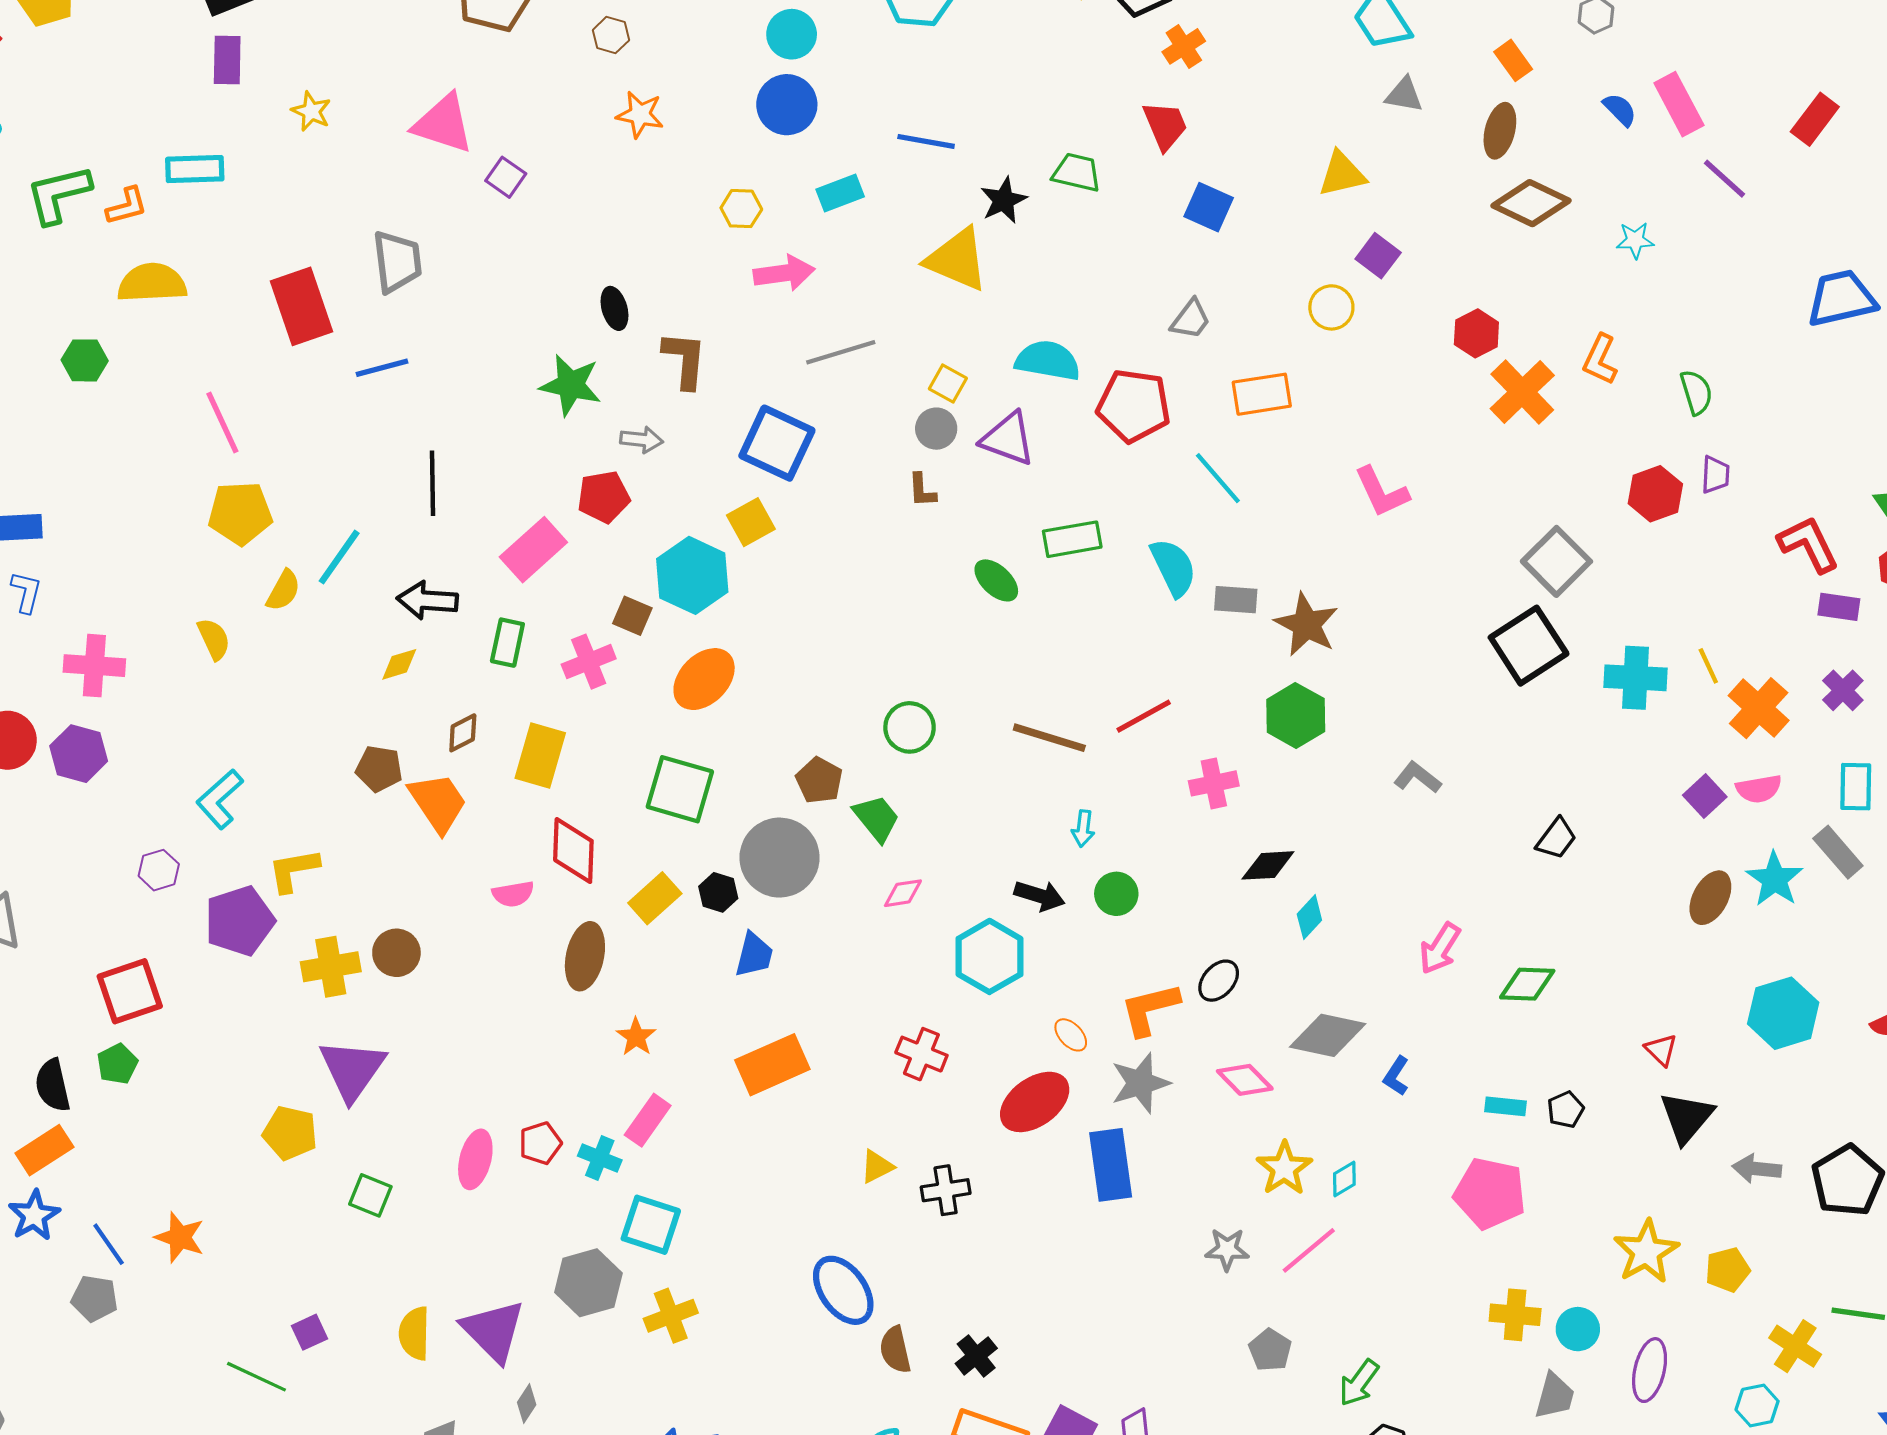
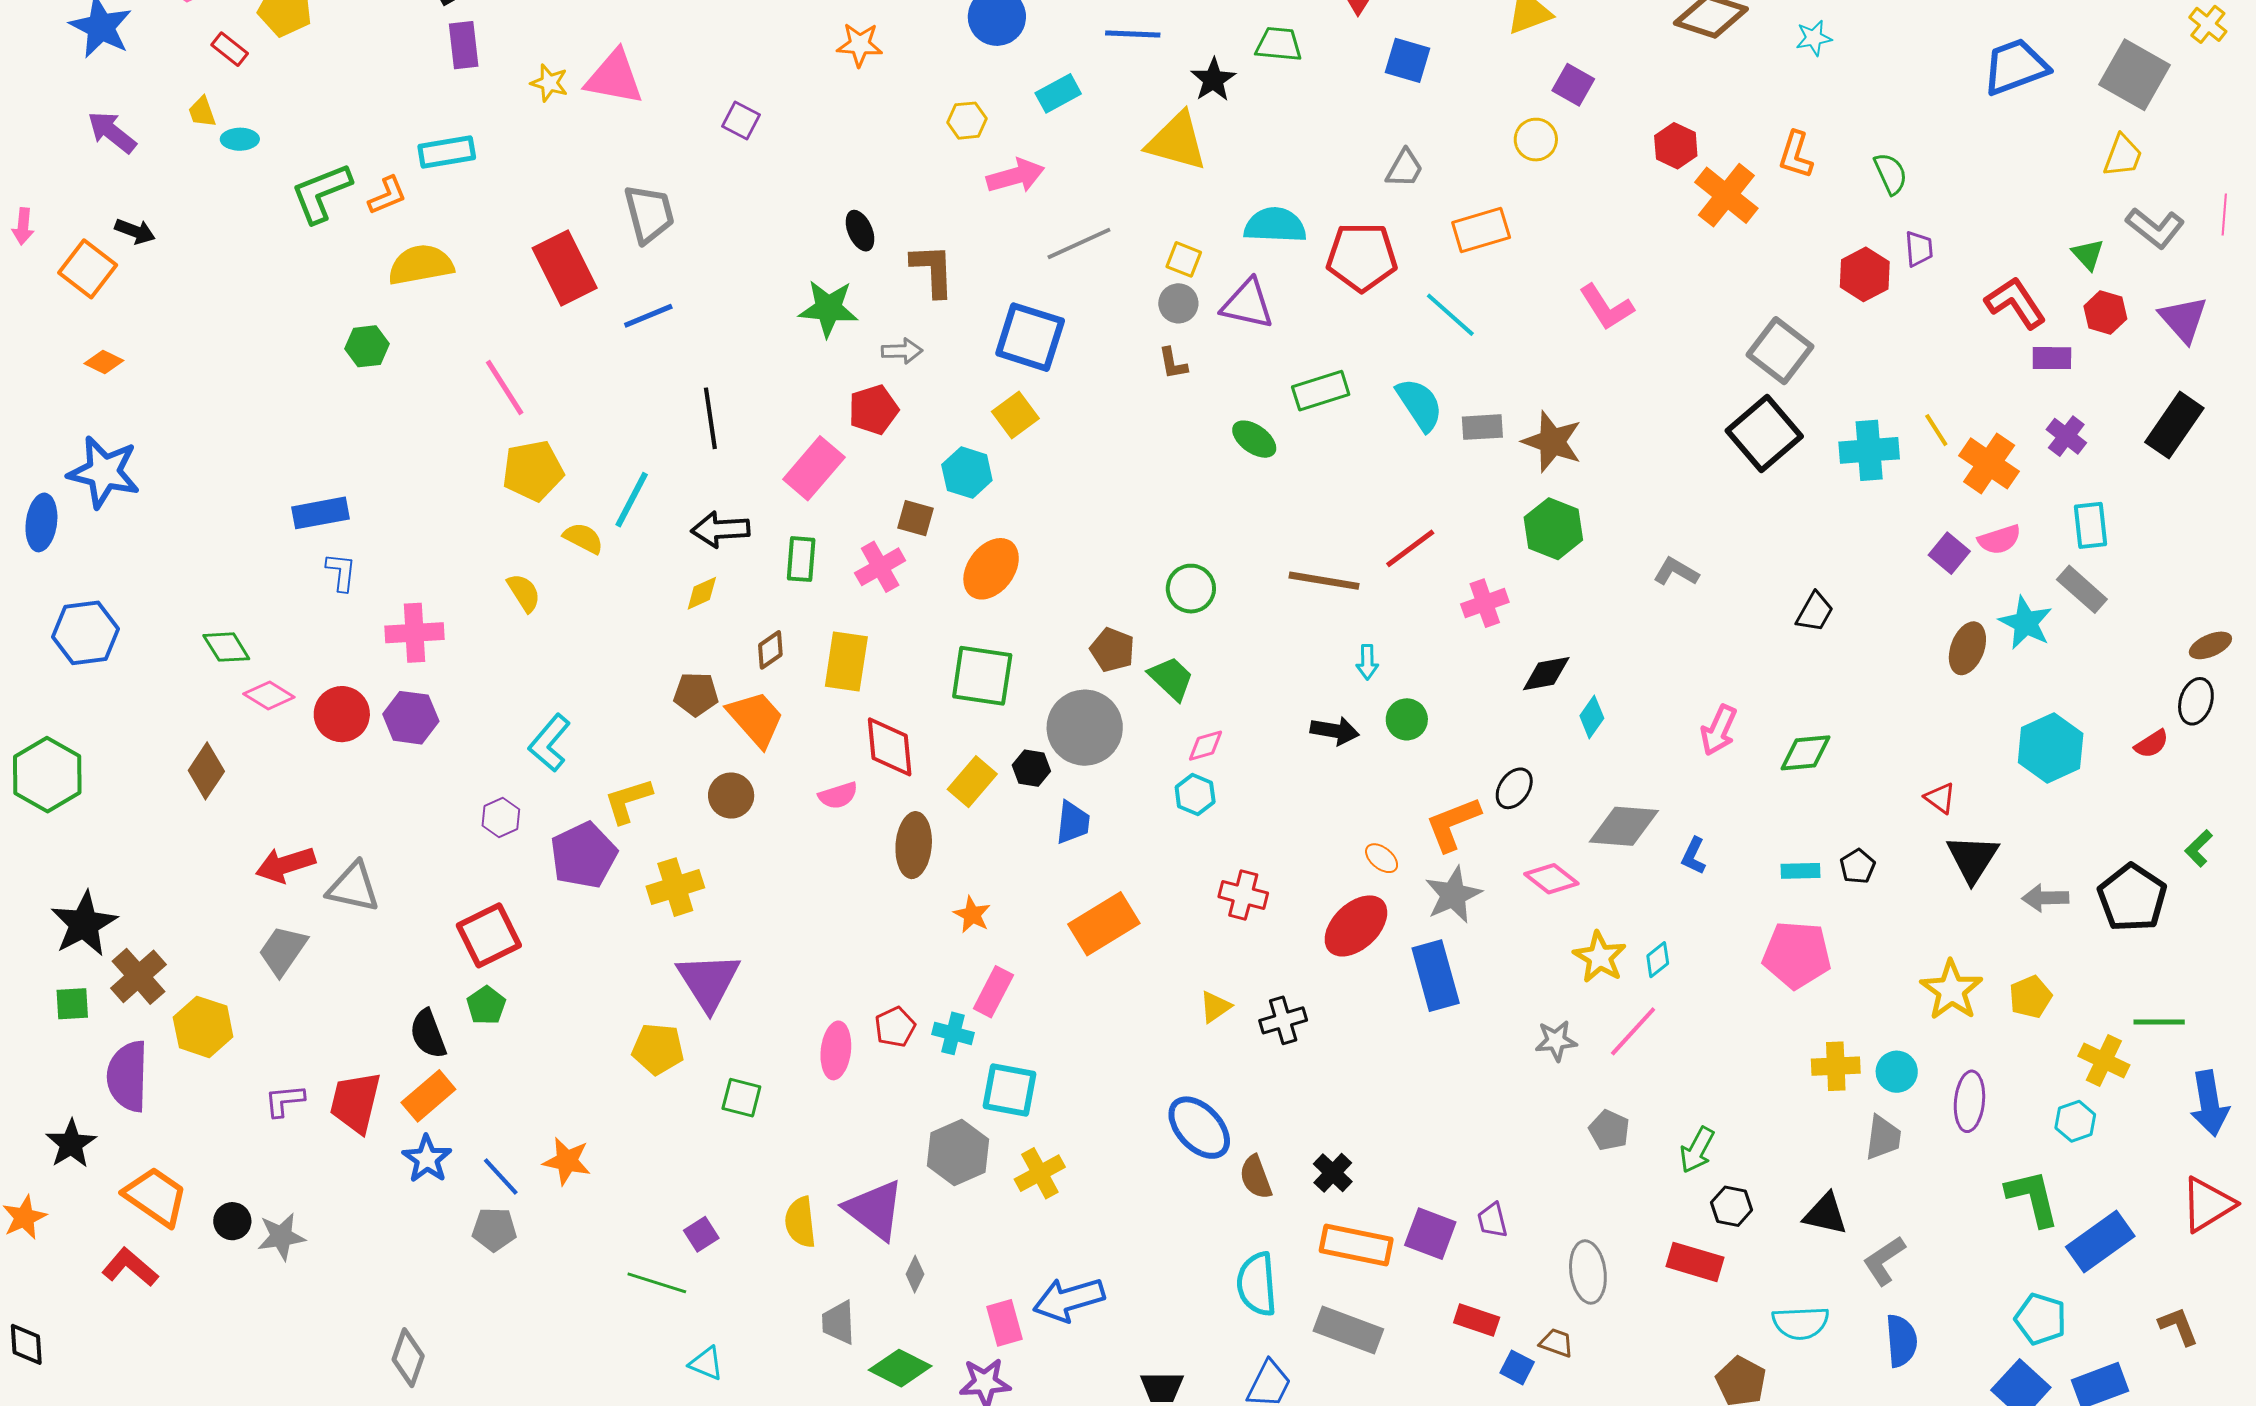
pink triangle: (443, 124) -> (614, 77), moved
cyan hexagon: (692, 575) -> (967, 473), size x0.7
yellow semicircle: (283, 590) -> (583, 538), turned -84
brown circle: (396, 953) -> (731, 796), moved
cyan hexagon: (990, 956) -> (1195, 795), moved, size x0.6

